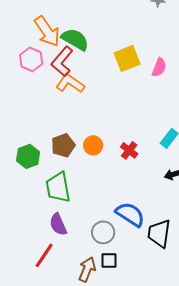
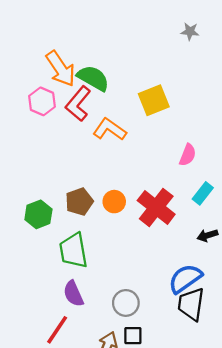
pink semicircle: (159, 67) -> (188, 155), moved
orange L-shape: (70, 83) -> (110, 129), moved
red cross: (129, 150) -> (156, 207), size x1.8
blue semicircle: (130, 214) -> (185, 279), moved, turned -68

